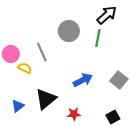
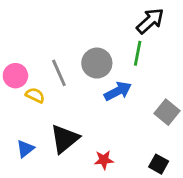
gray circle: (69, 31) -> (97, 63), moved
blue arrow: (83, 80) -> (118, 91), moved
black square: (113, 117) -> (159, 164), turned -32

